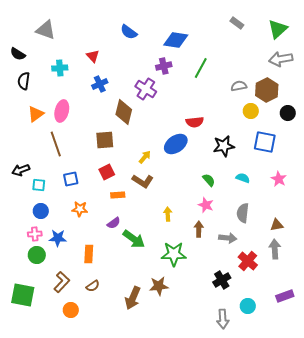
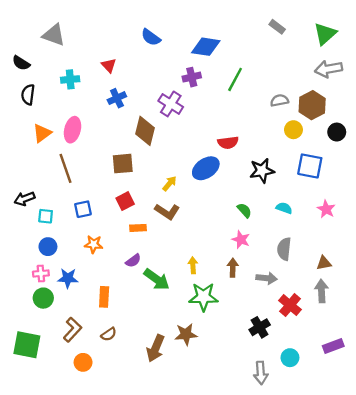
yellow arrow: (168, 214) -> (193, 265), moved

